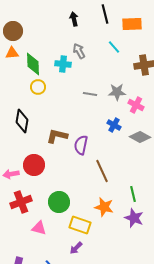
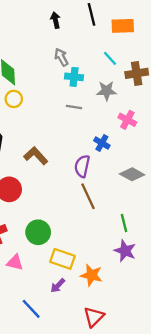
cyan line: (114, 47) -> (110, 58), moved
cyan cross: (63, 64) -> (74, 77), moved
gray star: (117, 92) -> (107, 91), moved
brown L-shape: (57, 136) -> (36, 156), turned 35
gray diamond: (140, 137) -> (132, 174), moved
purple semicircle: (81, 145) -> (82, 166), moved
orange star: (104, 207) -> (91, 275), moved

